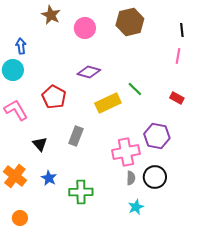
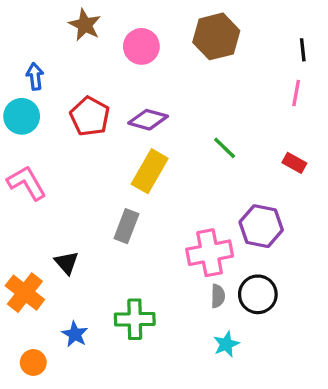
red pentagon: (54, 97) -> (90, 116), moved
yellow rectangle: (108, 103) -> (150, 171), moved, turned -35
black triangle: (40, 144) -> (67, 263), moved
blue star: (49, 178) -> (75, 334), moved

